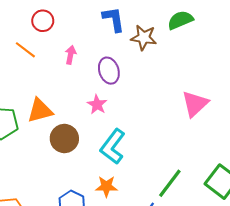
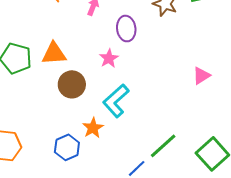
pink triangle: (195, 104) -> (201, 76), size x0.7
orange star: (106, 186) -> (93, 128), moved, turned 30

